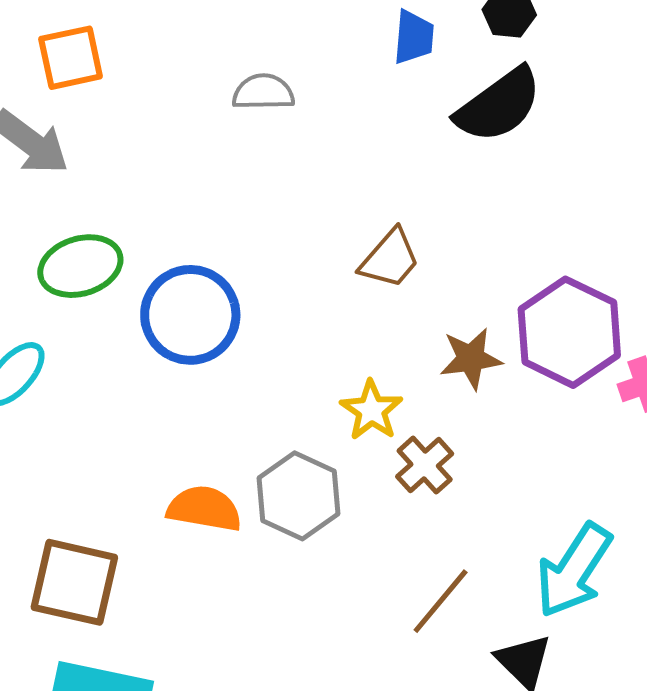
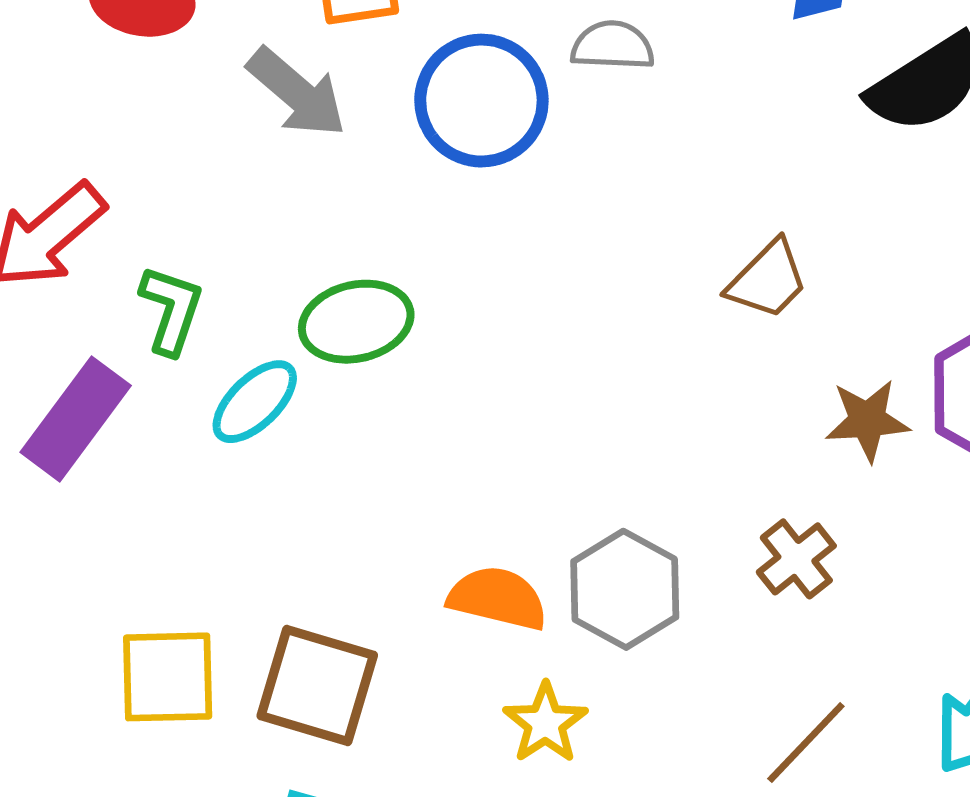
green ellipse: (80, 266) -> (356, 322), moved
blue circle: (190, 315) -> (481, 101), moved
yellow star: (371, 410) -> (545, 723), moved

